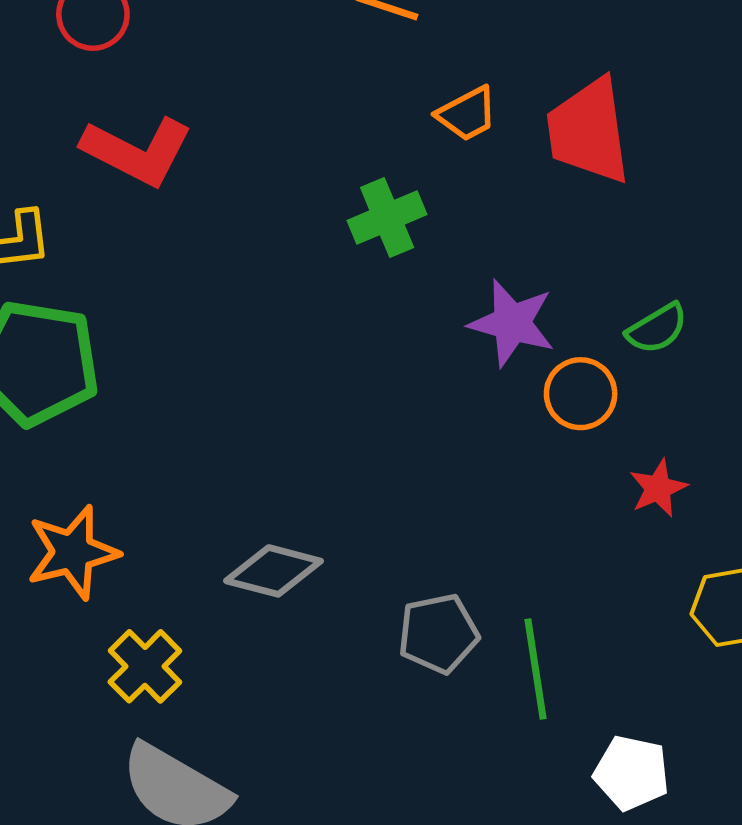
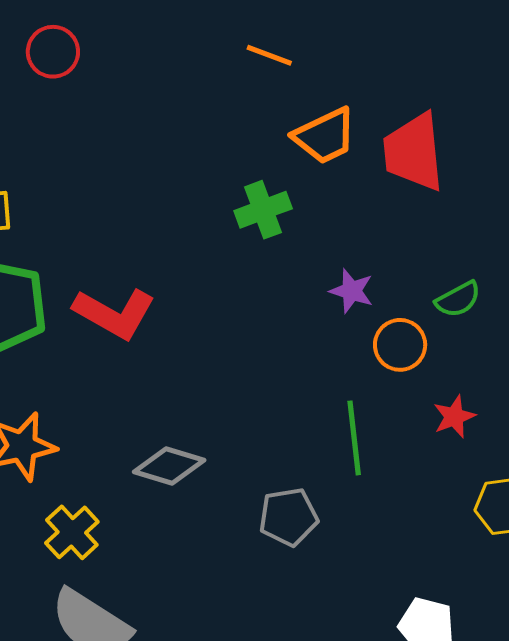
orange trapezoid: (467, 114) -> (325, 136), size x1.4
red L-shape: (137, 151) -> (114, 313), moved
purple star: (512, 323) -> (352, 291), size x0.7
green line: (535, 669) -> (354, 438), moved

